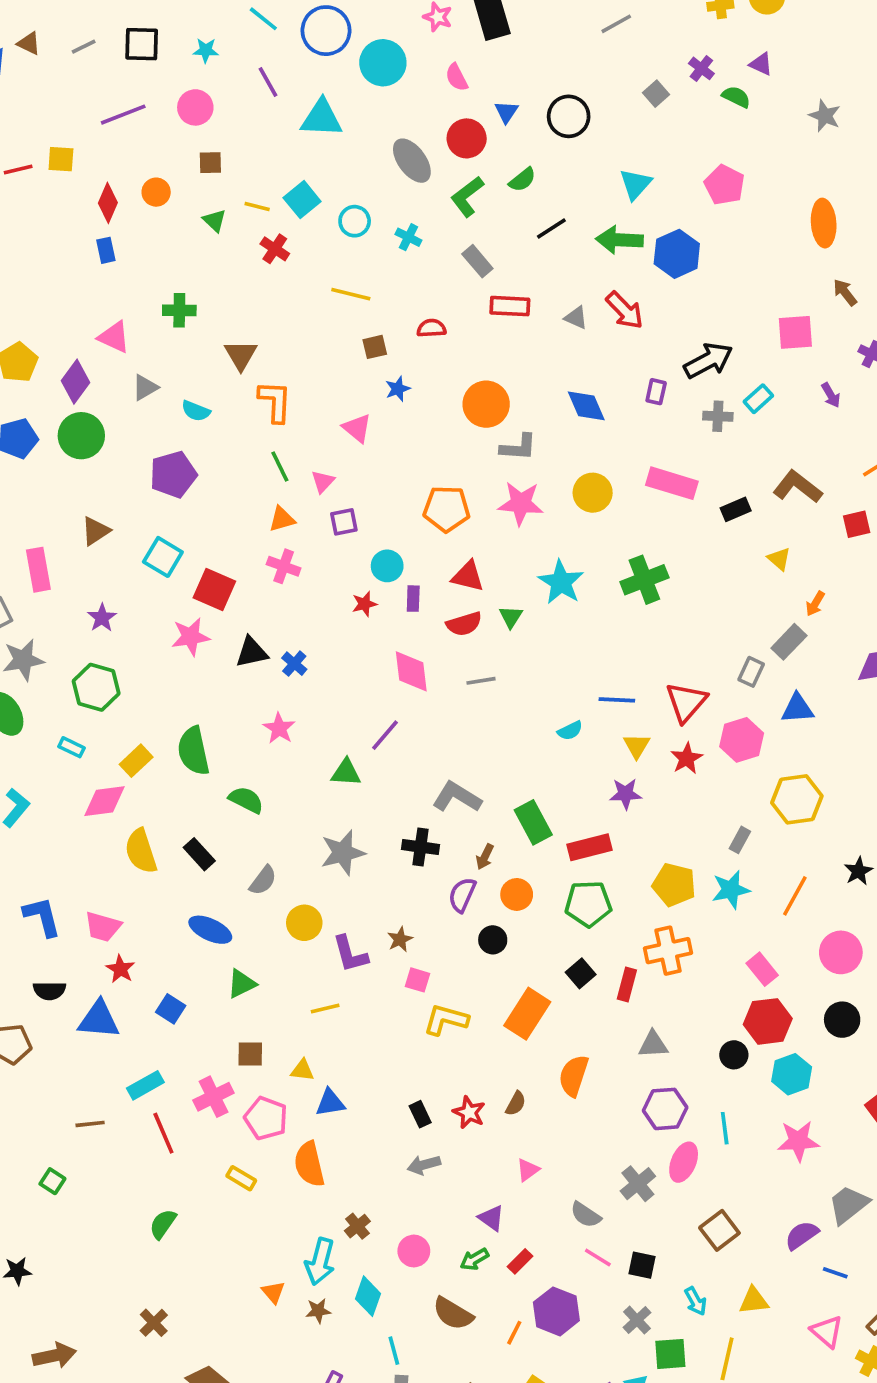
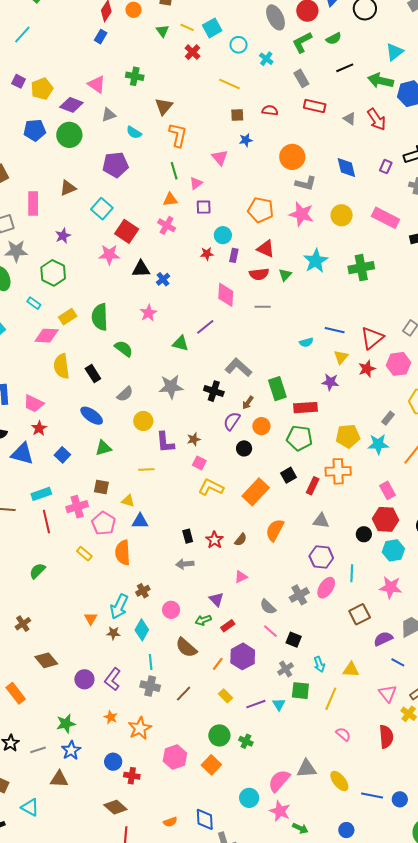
blue rectangle: (106, 250) -> (101, 37), turned 32
purple diamond: (76, 382) -> (71, 105), turned 65
yellow pentagon: (674, 885) -> (348, 436), turned -30
brown square: (719, 1230) -> (360, 614), moved

